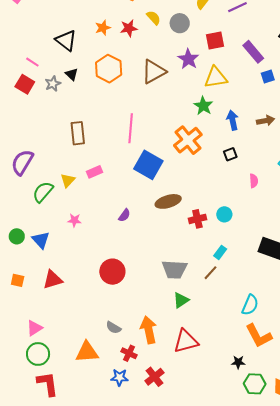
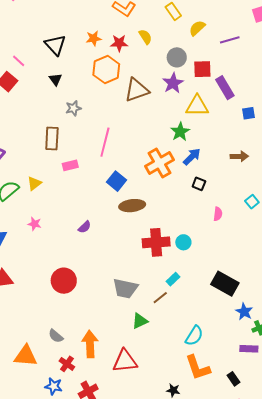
gray circle: (180, 23) -> (177, 57), moved
purple rectangle: (253, 52) -> (225, 88), moved
orange hexagon: (109, 69) -> (106, 70), moved
gray star: (53, 84) -> (73, 108), moved
blue arrow: (233, 120) -> (192, 157), moved, turned 48
black square: (230, 154) -> (199, 184), turned 32
blue square: (148, 165) -> (116, 181), size x0.7
pink rectangle: (95, 172) -> (70, 165), moved
brown ellipse: (168, 201) -> (132, 206), moved
red cross: (197, 219) -> (156, 242), size x1.5
green triangle: (181, 300) -> (140, 321), moved

